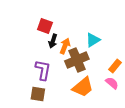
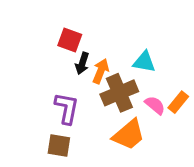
cyan triangle: (93, 40) -> (144, 62), turned 42
pink semicircle: (112, 83) -> (155, 105), moved

